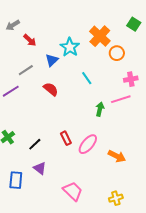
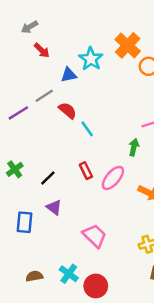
gray arrow: (13, 25) -> (29, 27), moved
blue triangle: (52, 60) -> (69, 75), turned 32
gray line: (26, 70) -> (44, 96), moved
cyan line: (87, 78) -> (87, 129), moved
green arrow: (100, 109) -> (134, 147), moved

